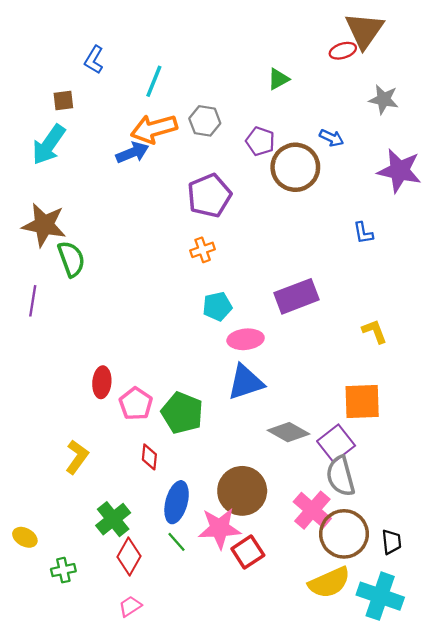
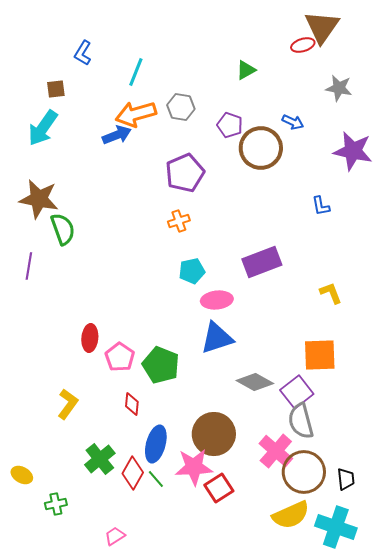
red diamond: (129, 557) -> (133, 473), moved

